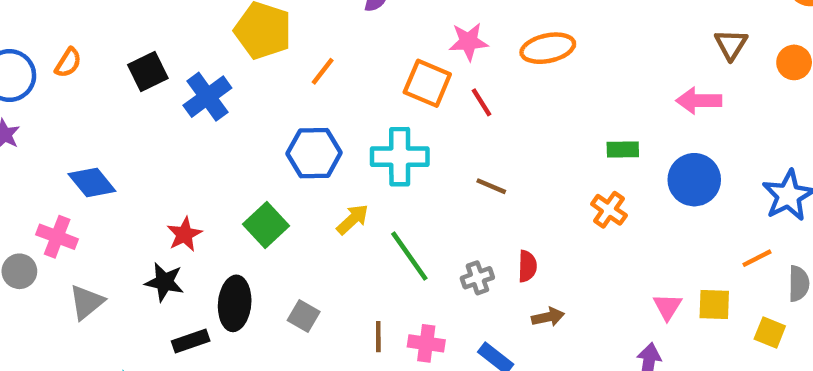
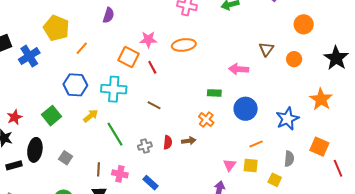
pink arrow: (699, 101) -> (239, 69), moved
orange line: (757, 258) -> (256, 144), moved
brown arrow: (548, 317) -> (189, 141), moved

